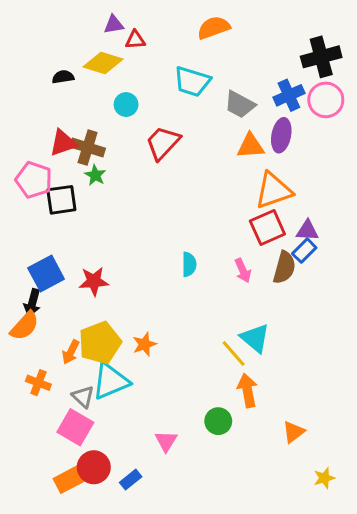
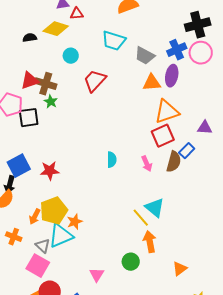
purple triangle: (307, 231) -> (205, 128), moved
orange star: (144, 344) -> (75, 222), moved

